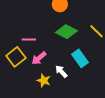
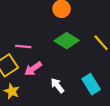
cyan rectangle: (80, 58) -> (91, 84), moved
yellow star: (44, 80) -> (12, 91), moved

